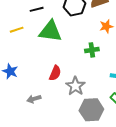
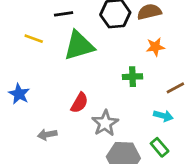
yellow line: (17, 30) -> (34, 39), turned 32
green triangle: (50, 31) -> (79, 46), turned -30

